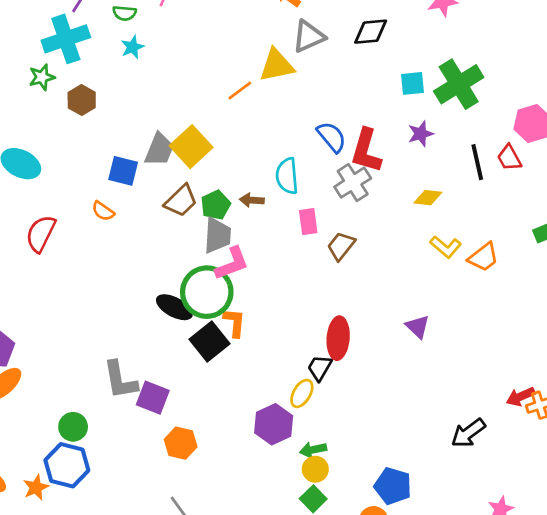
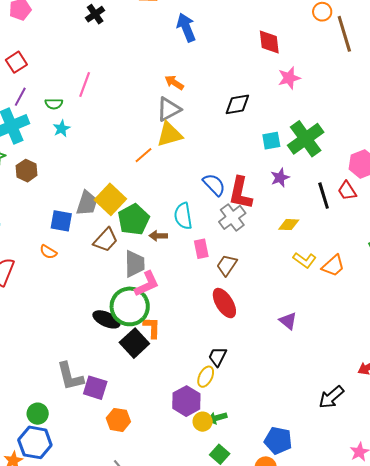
gray triangle: (309, 36) -> (169, 109), moved
green pentagon: (216, 205) -> (134, 219), moved, size x1.4
red ellipse: (338, 338) -> (224, 303), moved, turned -32
yellow circle: (315, 469) -> (203, 422), moved

